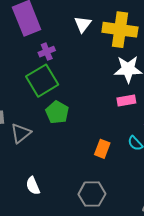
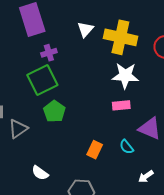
white semicircle: (33, 186) -> (40, 173), moved, turned -36

